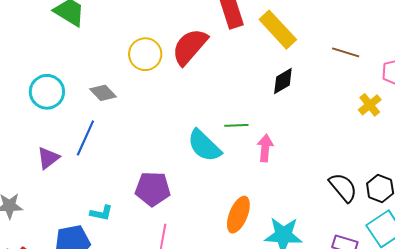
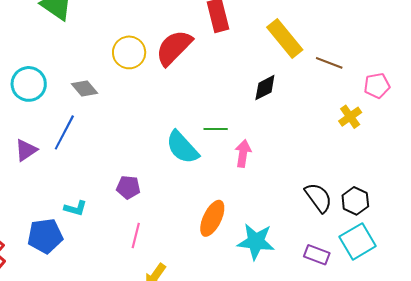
yellow rectangle: (278, 30) -> (285, 39), moved
purple pentagon: (153, 189) -> (128, 187), size x0.7

